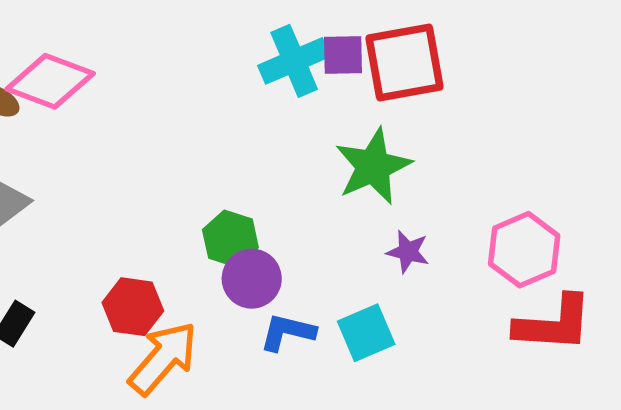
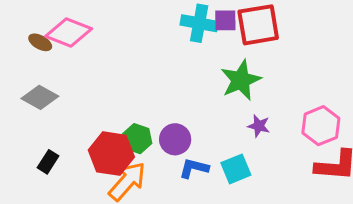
cyan cross: (294, 61) -> (199, 23), turned 33
green hexagon: (230, 239) -> (137, 139), moved
red hexagon: (133, 307) -> (111, 154), size x1.4

